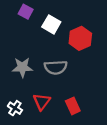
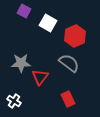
gray semicircle: (56, 67) -> (69, 63), moved, turned -140
red triangle: (42, 102) -> (40, 77), moved

